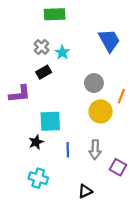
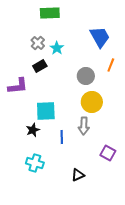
orange line: (121, 96) -> (111, 65), moved
gray arrow: (95, 150) -> (84, 126), moved

